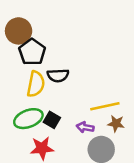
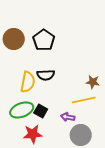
black pentagon: (32, 52) -> (44, 40), moved
brown star: (116, 124) -> (93, 82), moved

